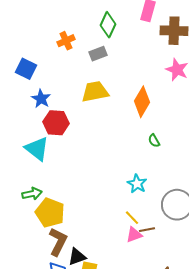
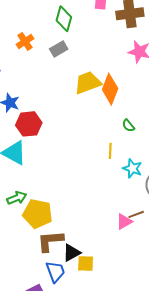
yellow trapezoid: (95, 92) -> (88, 83), moved
cyan star: (137, 184) -> (132, 168), moved
yellow line: (132, 218) -> (110, 151), moved, turned 56
brown L-shape: (58, 242) -> (50, 241), turned -112

